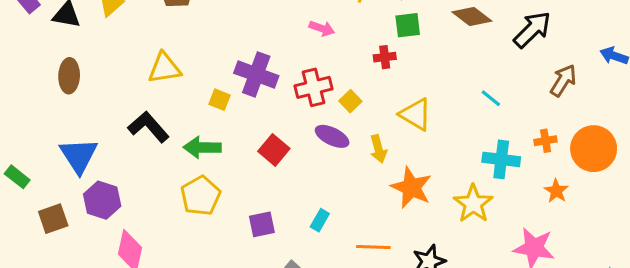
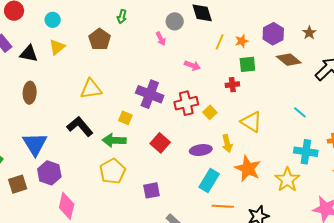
yellow square: (220, 100) -> (125, 118), moved
purple ellipse: (332, 136) -> (201, 150), moved, turned -35
cyan rectangle: (320, 220) -> (209, 181), moved, size x1.6

